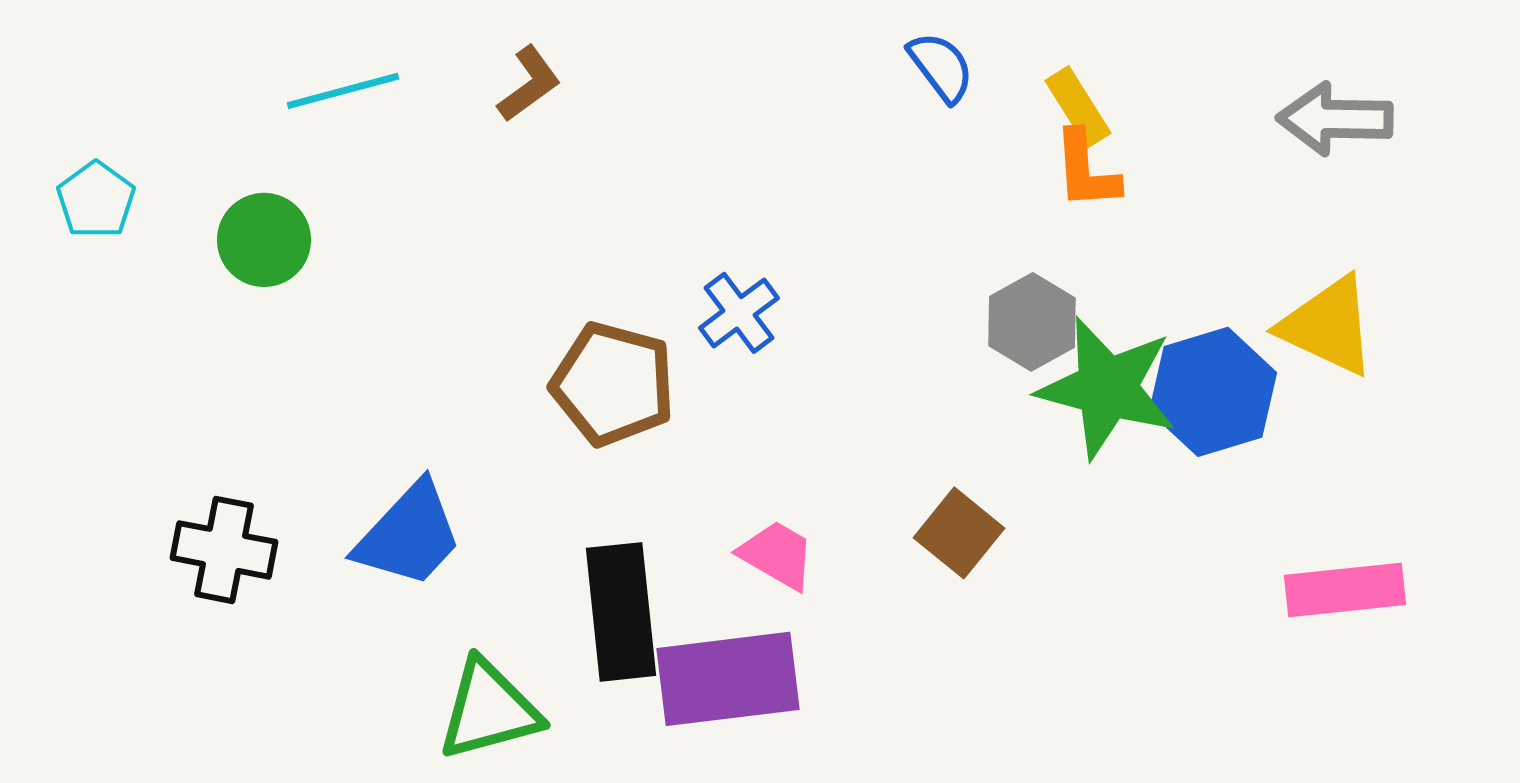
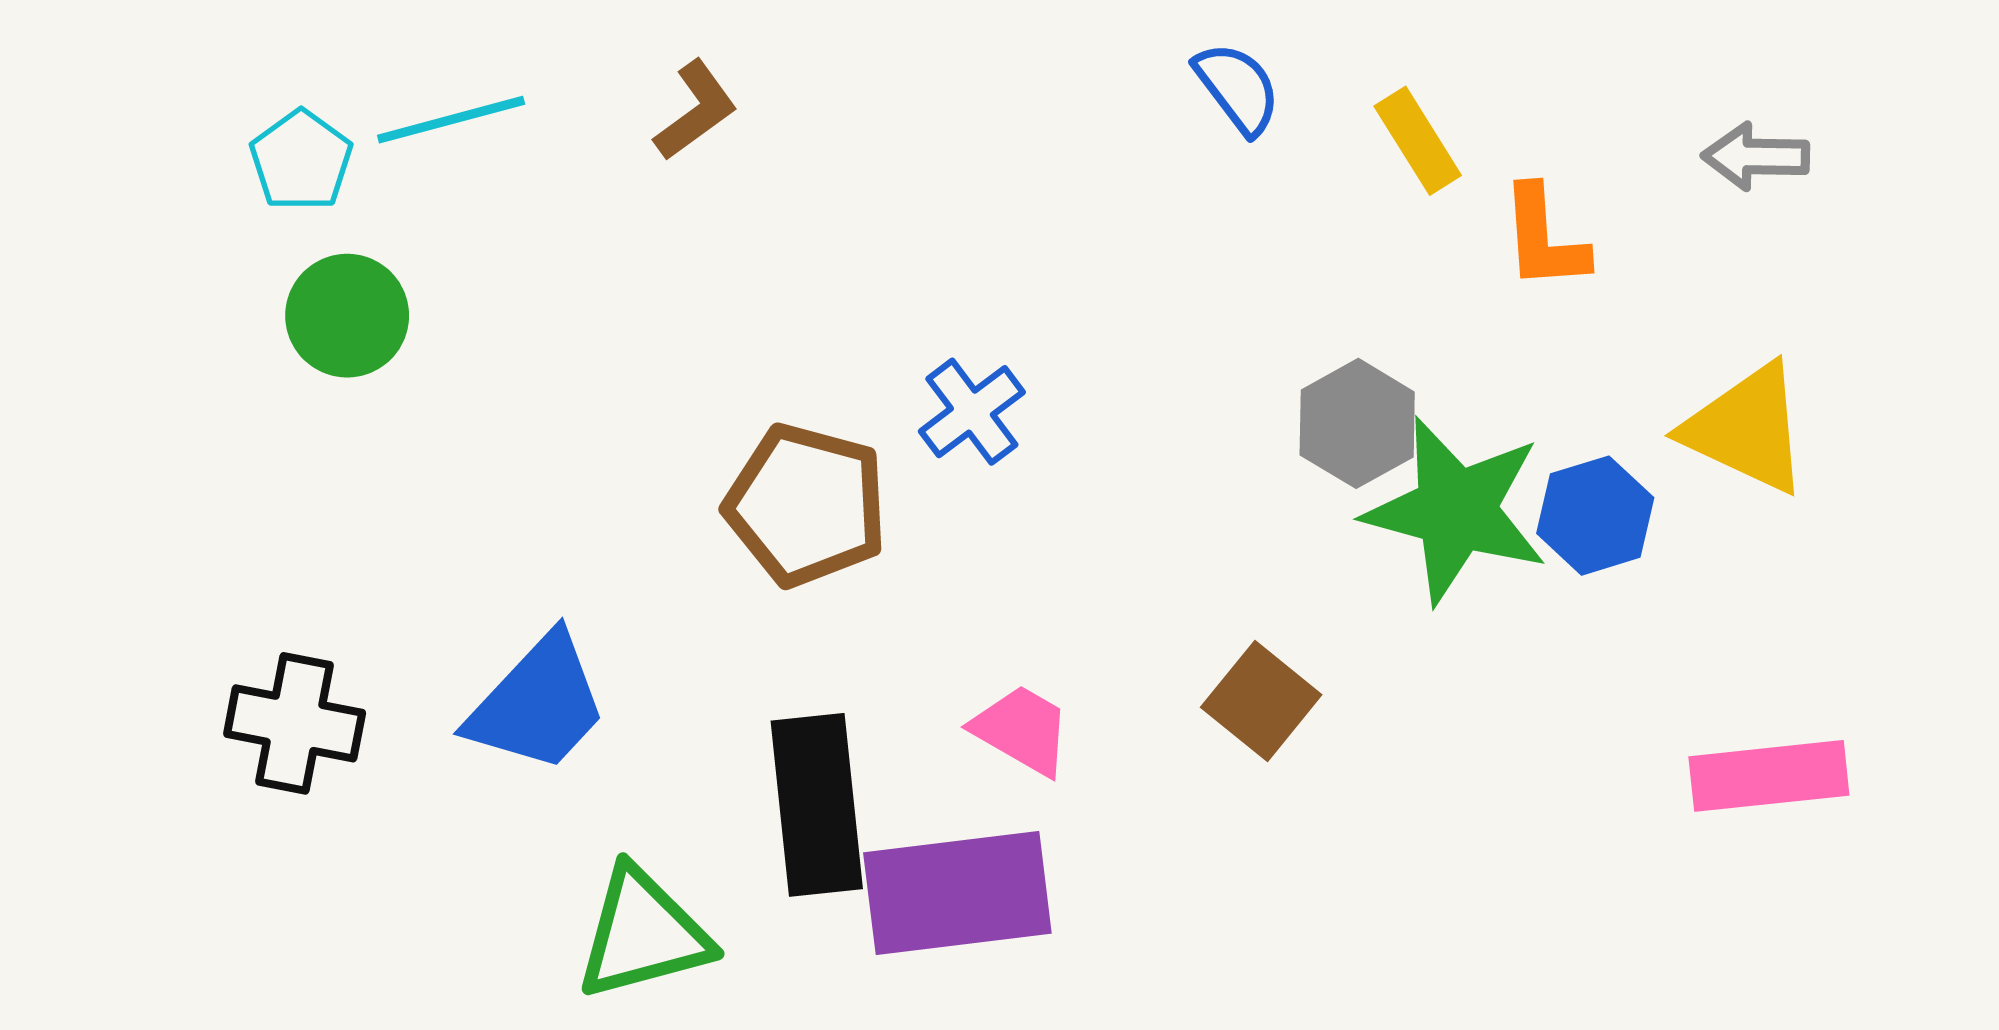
gray arrow: (1335, 119) -> (1756, 157), size x0.7
orange L-shape: (1086, 170) -> (1544, 238), moved
cyan pentagon: (96, 200) -> (301, 160), moved
blue hexagon: (1213, 392) -> (1595, 516), size x0.7

